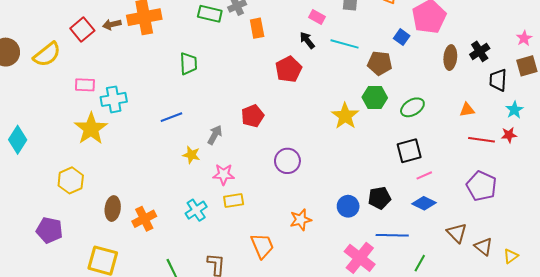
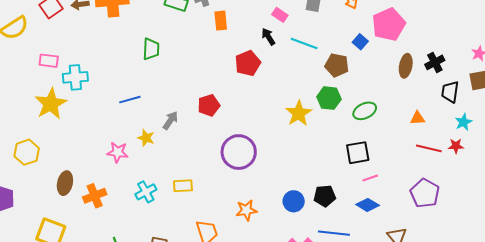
purple circle: (287, 161) -> (239, 152), size x1.4
pink star: (224, 174) -> (118, 152), moved

